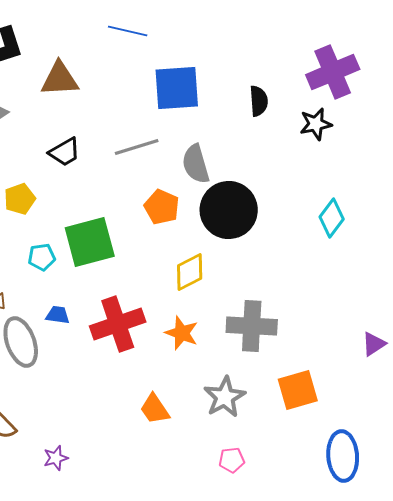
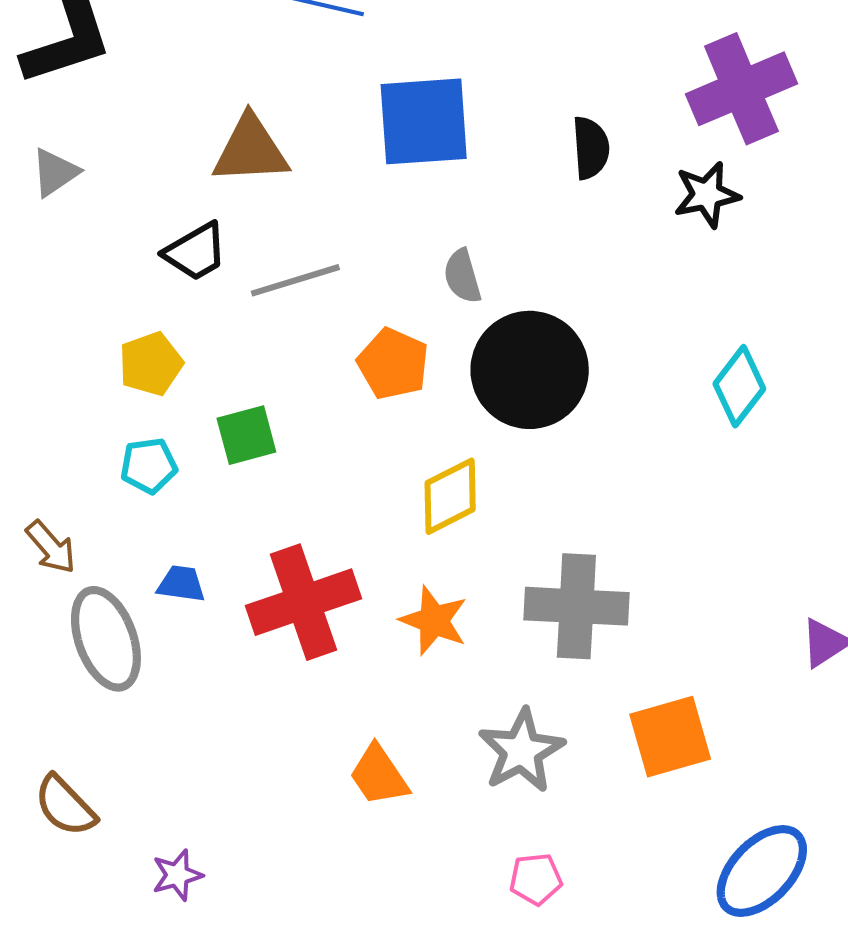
brown triangle: (60, 79) -> (251, 150), moved
gray line: (137, 147) -> (295, 280), moved
gray semicircle: (196, 164) -> (462, 276), size x0.7
yellow pentagon: (20, 199) -> (151, 364), moved
green square: (90, 242) -> (246, 435), size x0.6
blue ellipse: (343, 456) -> (762, 871), turned 48

